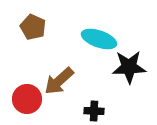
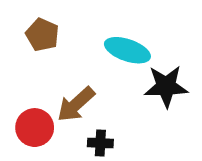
black cross: (94, 111) -> (100, 143), moved

